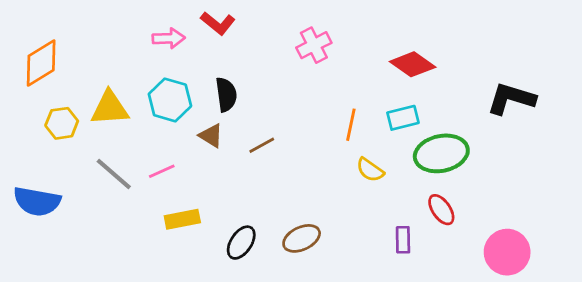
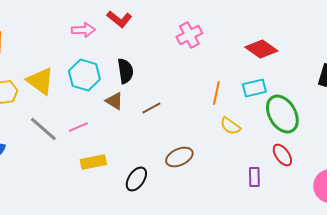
yellow triangle: (110, 108) -> (40, 81), turned 40
green ellipse: (441, 153) -> (282, 114), turned 72
brown ellipse: (302, 238) -> (179, 157), moved

